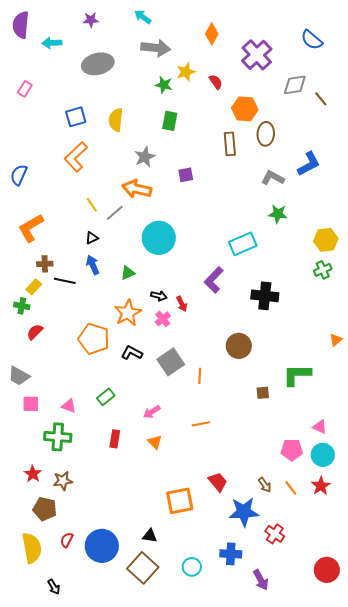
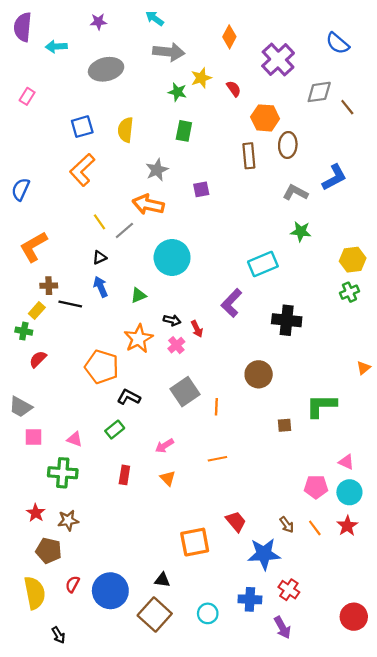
black L-shape: (132, 353) -> (129, 397), moved
red cross: (275, 534) -> (289, 590), moved

